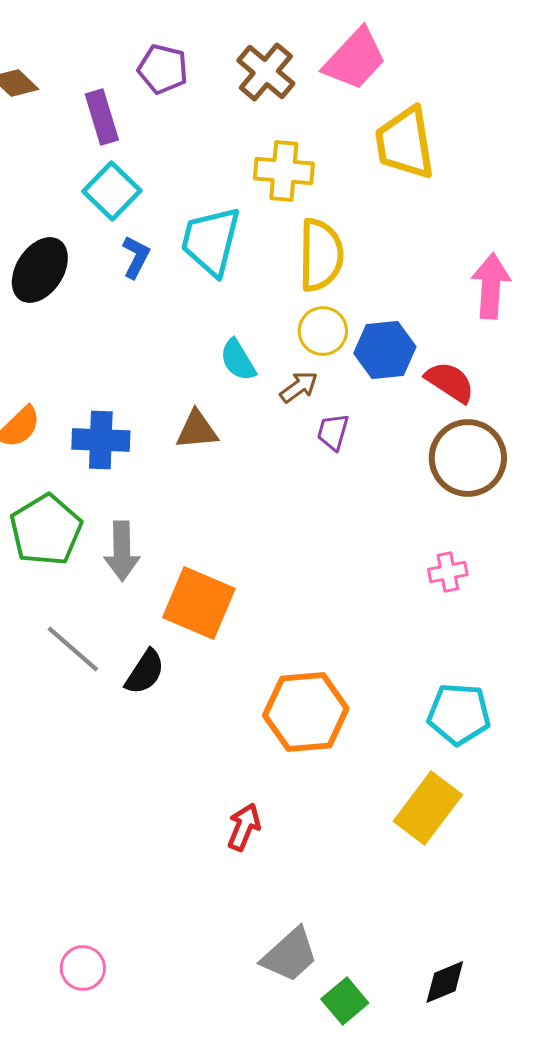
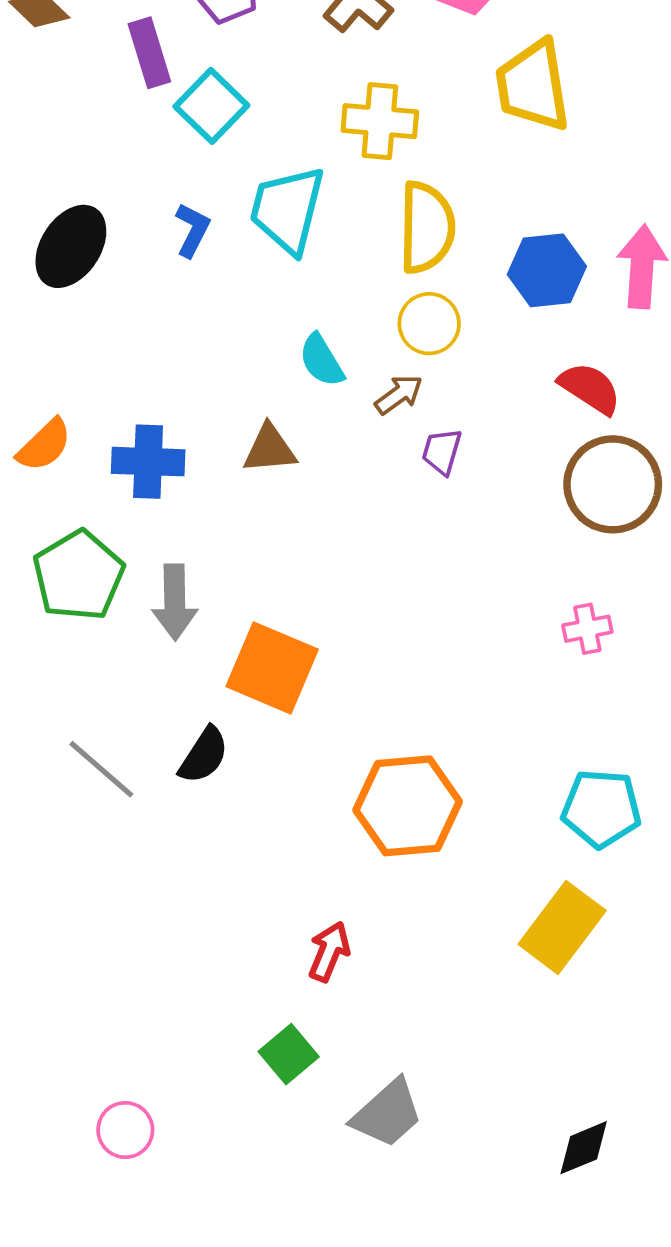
cyan square: (112, 191) -> (211, 106), moved
blue hexagon: (385, 350) -> (547, 270), moved
gray line: (73, 649) -> (101, 769), moved
green square: (345, 1001) -> (289, 1054), moved

